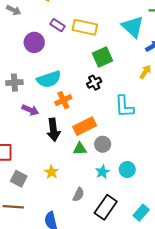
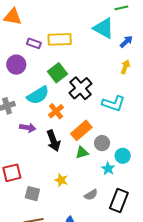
green square: (103, 57) -> (58, 73), moved
black cross: (94, 83) -> (80, 88), size x1.6
cyan L-shape: (124, 106) -> (113, 103), turned -55
cyan circle: (127, 170) -> (123, 156), moved
gray semicircle: (78, 194) -> (91, 195), turned 48

